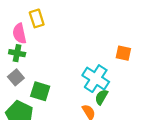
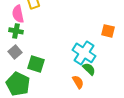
green semicircle: (101, 97) -> (89, 69), turned 104

